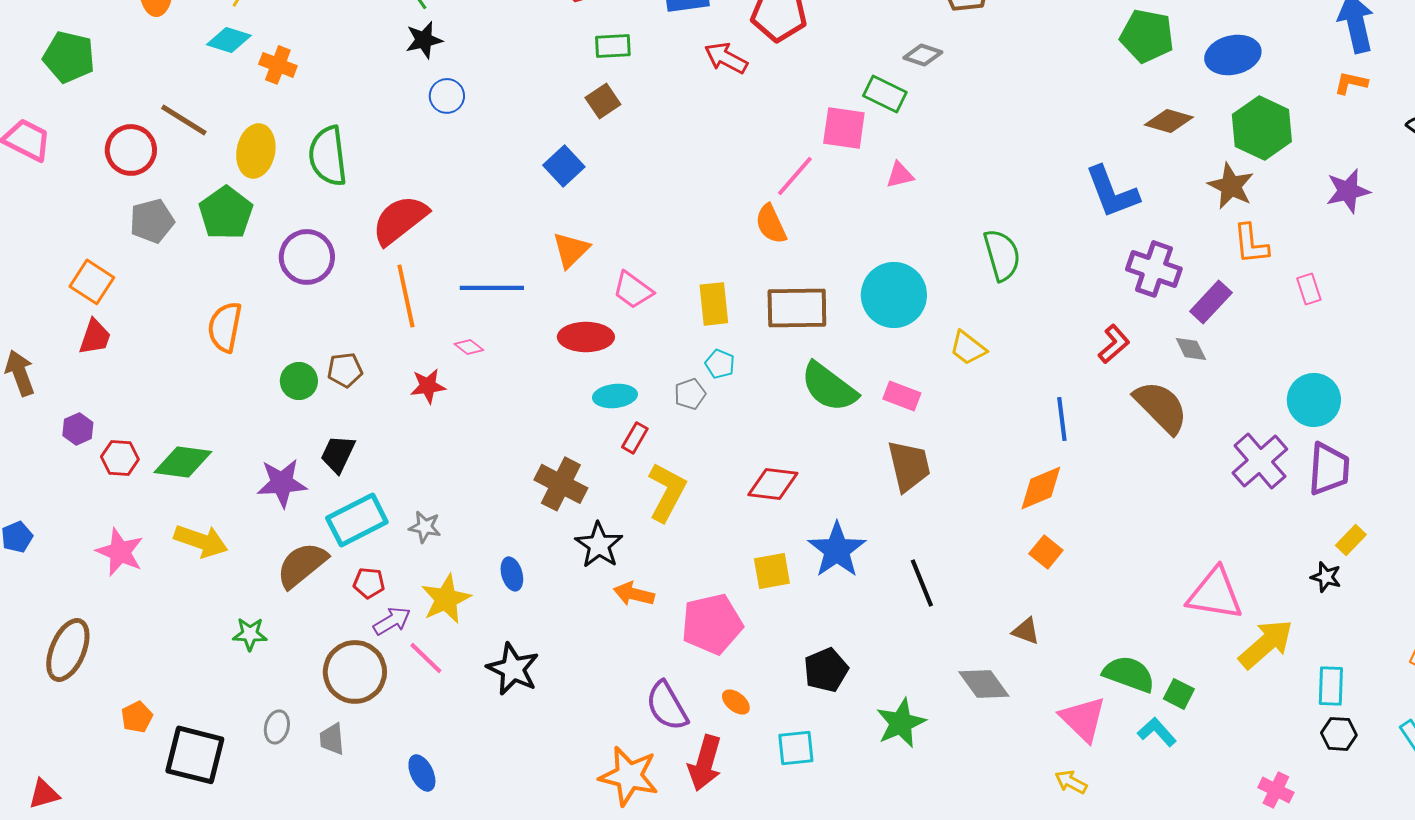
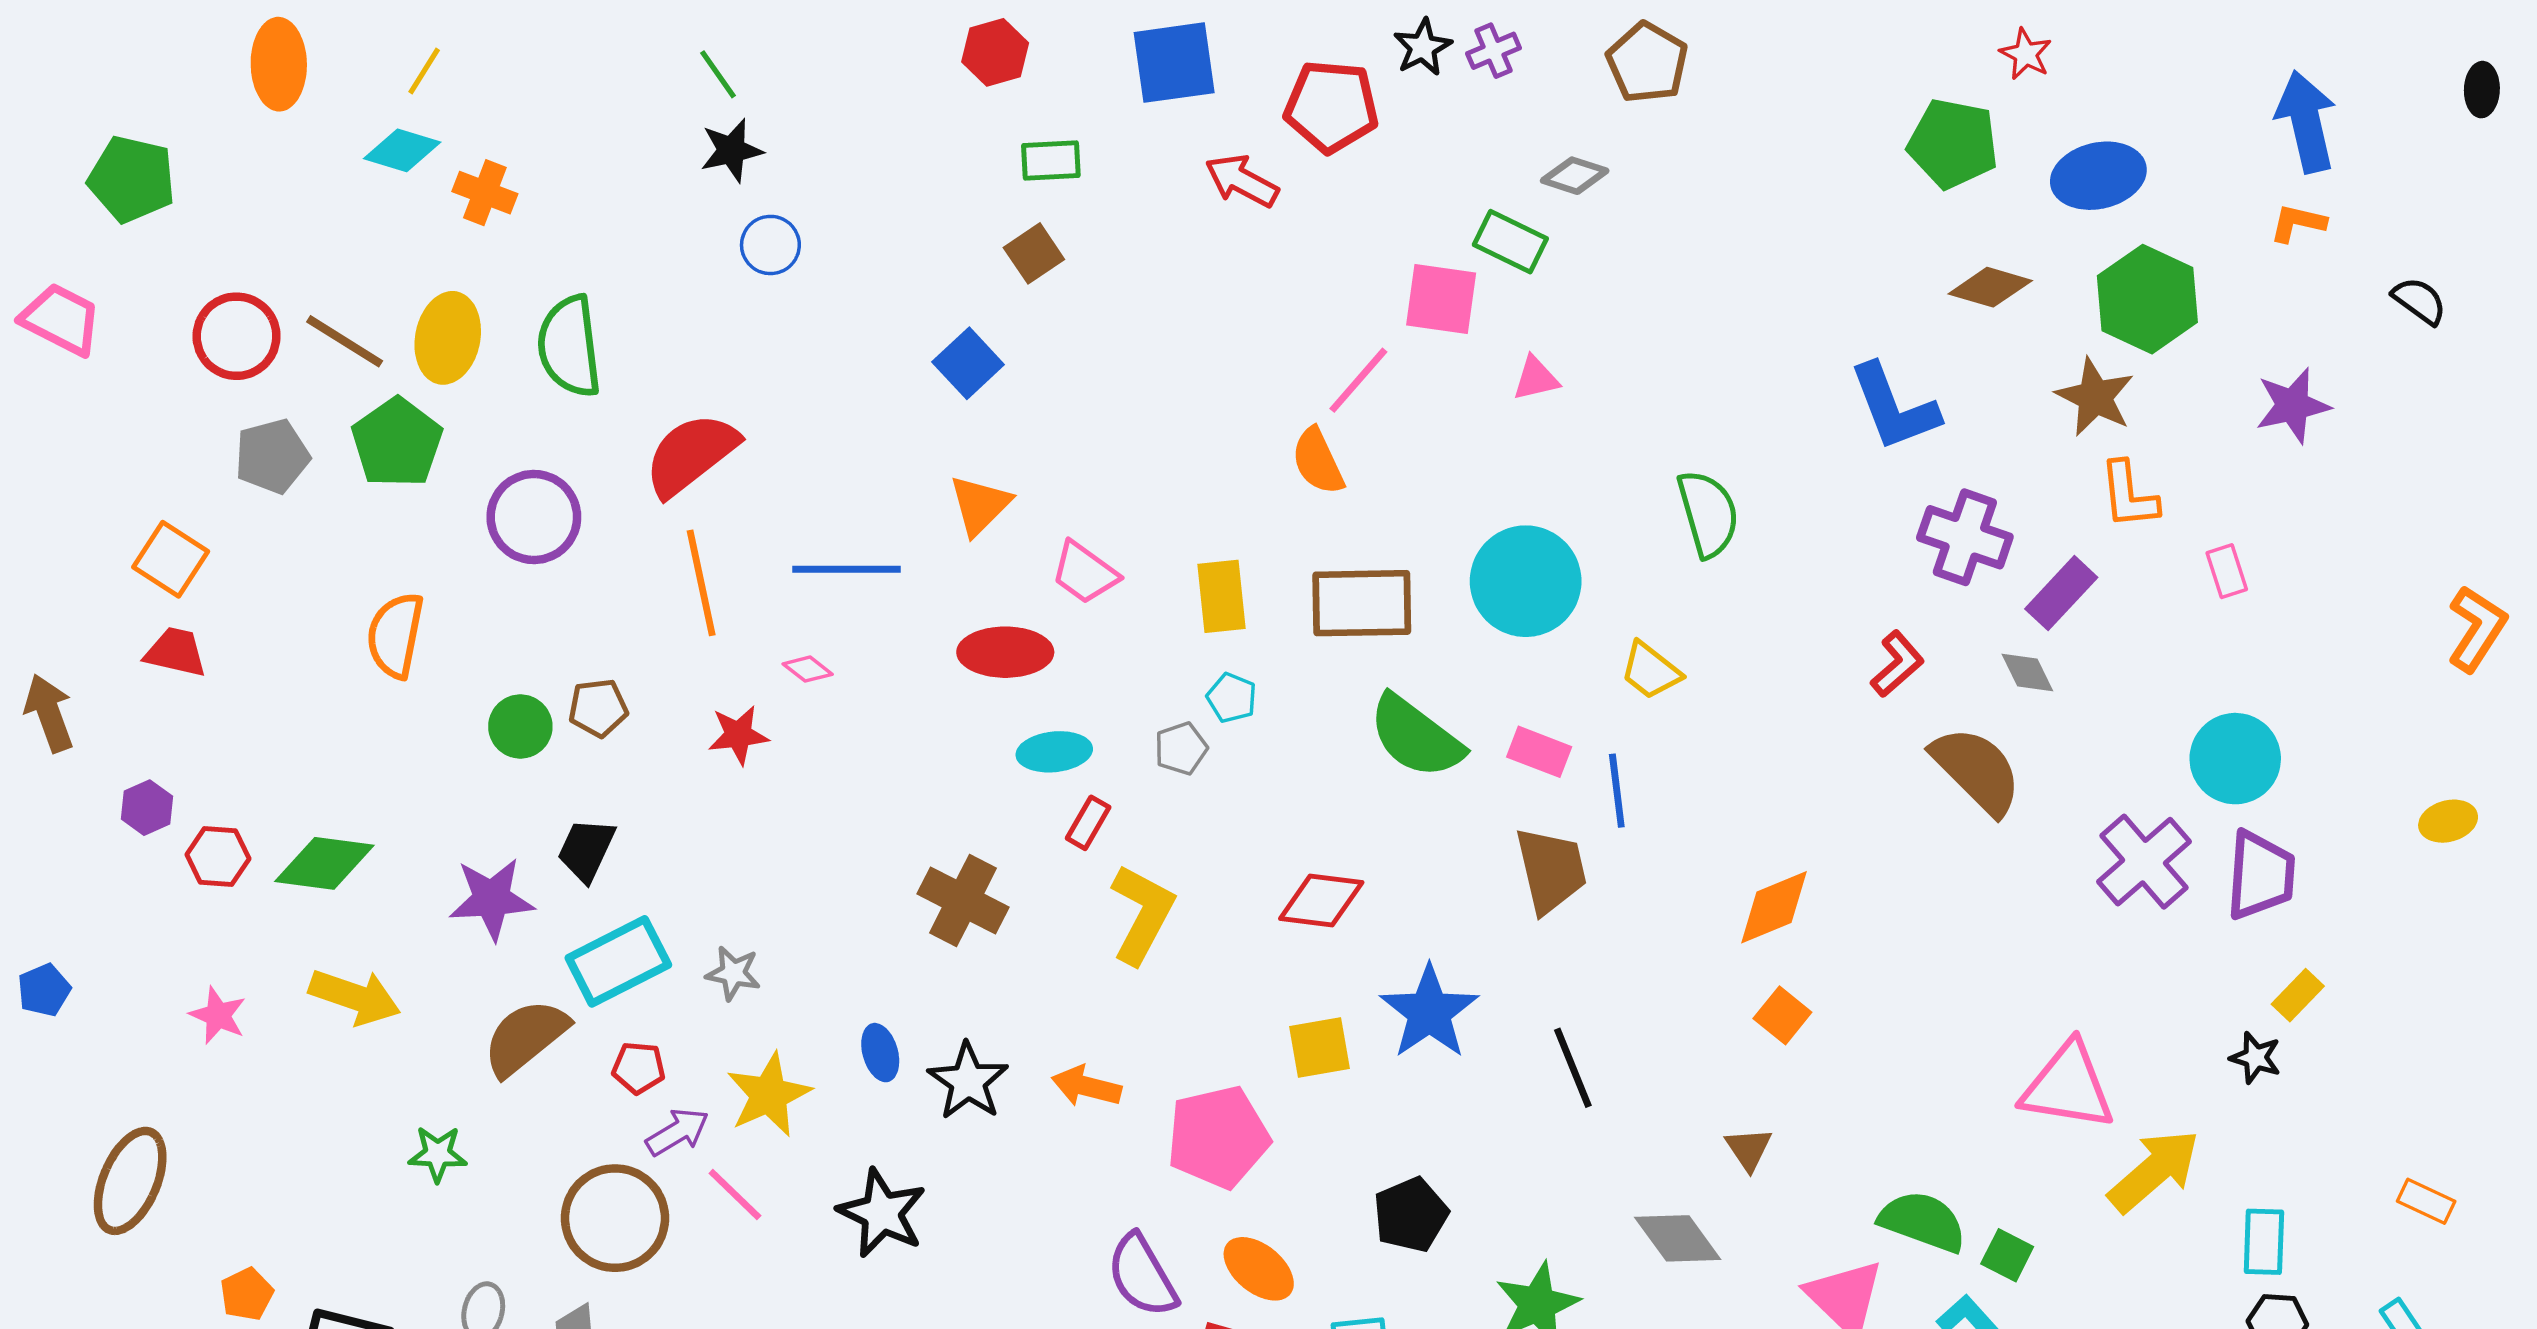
brown line: (184, 120) -> (345, 341), moved
red trapezoid: (95, 337) -> (176, 652), turned -96
blue line: (1062, 419) -> (1617, 791), moved
black star: (599, 545) -> (968, 1081), moved
pink star: (120, 552) -> (218, 1015), size x0.7
brown triangle: (1026, 631) -> (1749, 1149), turned 36
orange ellipse: (736, 702) -> (1259, 1269), size x1.5

